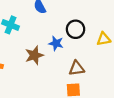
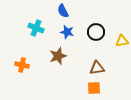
blue star: (56, 43) -> (67, 32), moved

